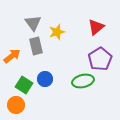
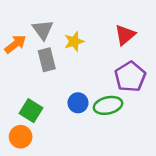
orange arrow: (12, 56) -> (15, 44), moved
blue circle: (45, 79) -> (78, 103), moved

